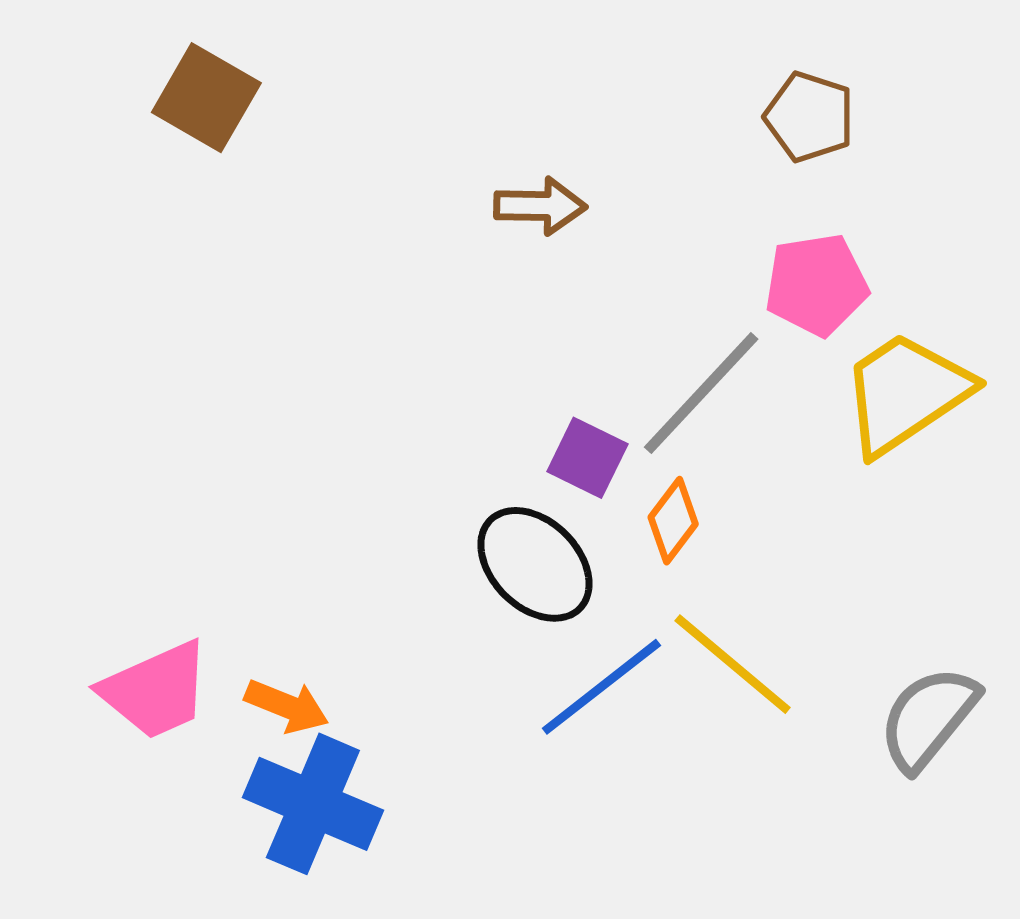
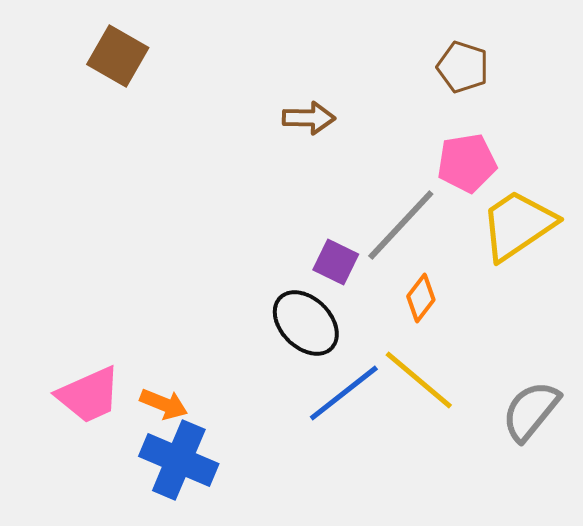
orange diamond: (673, 521) -> (421, 298), moved

